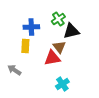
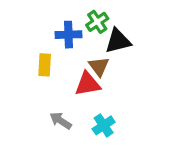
blue cross: (31, 27) -> (69, 35), moved
gray arrow: (14, 70) -> (61, 121), moved

